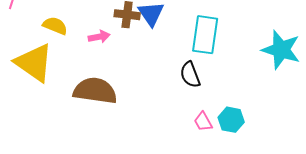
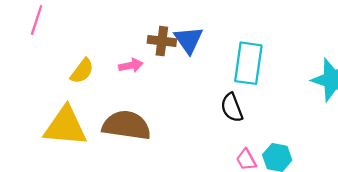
yellow semicircle: (55, 26) -> (82, 71), moved, turned 105
yellow triangle: (34, 63) -> (65, 126), moved, turned -30

